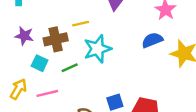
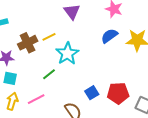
brown cross: (56, 39) -> (28, 43), moved
cyan square: (40, 63) -> (10, 78), moved

